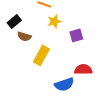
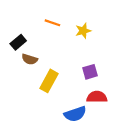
yellow star: (54, 21) -> (83, 31), moved
purple square: (76, 35) -> (90, 72), moved

